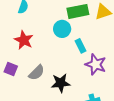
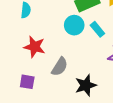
cyan rectangle: (80, 46) -> (97, 29), moved
gray semicircle: (37, 73) -> (60, 67), moved

